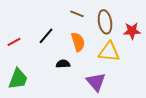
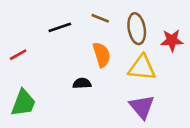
black line: (46, 36) -> (60, 27), moved, turned 30
purple triangle: (96, 82) -> (142, 107), moved

